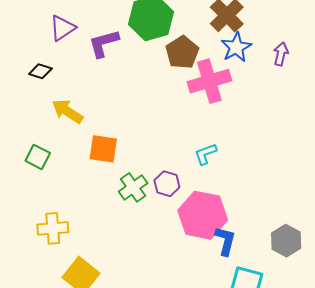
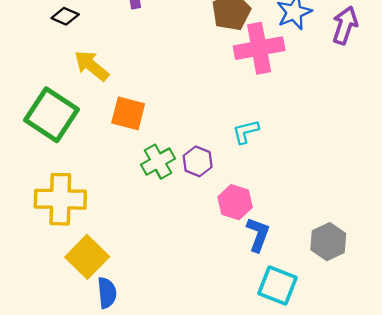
purple arrow: (281, 54) -> (345, 25), size x1.4
green square: (38, 157) -> (51, 115), size x1.8
pink hexagon: (203, 215) -> (235, 202), size x0.6
yellow cross: (53, 228) -> (60, 199), size x1.4

